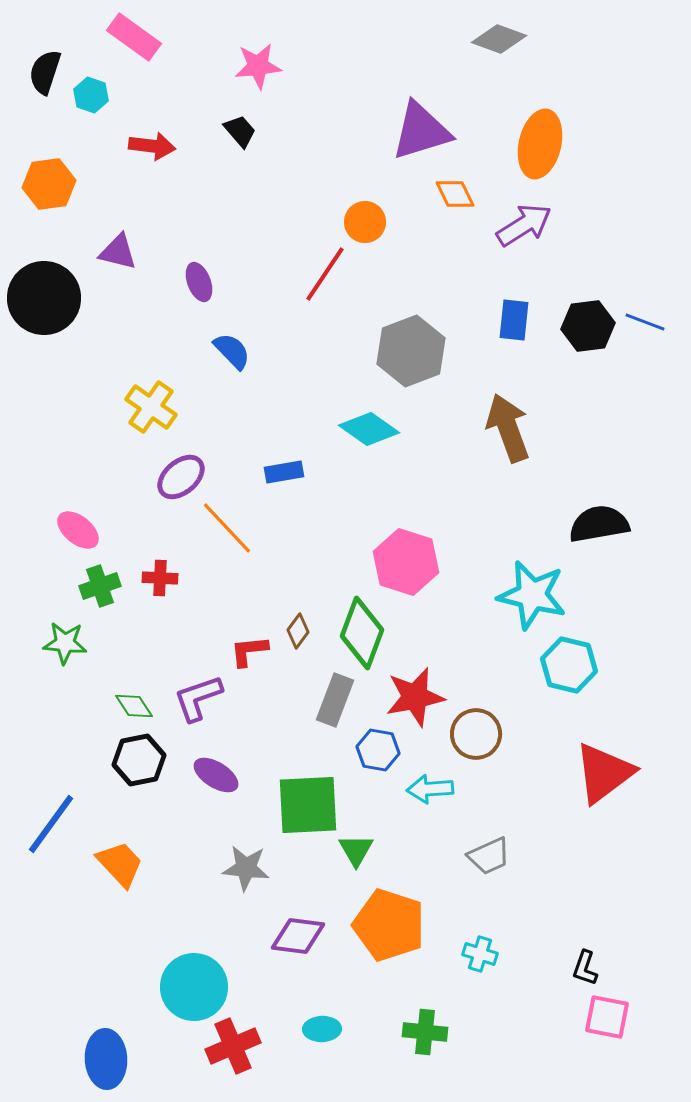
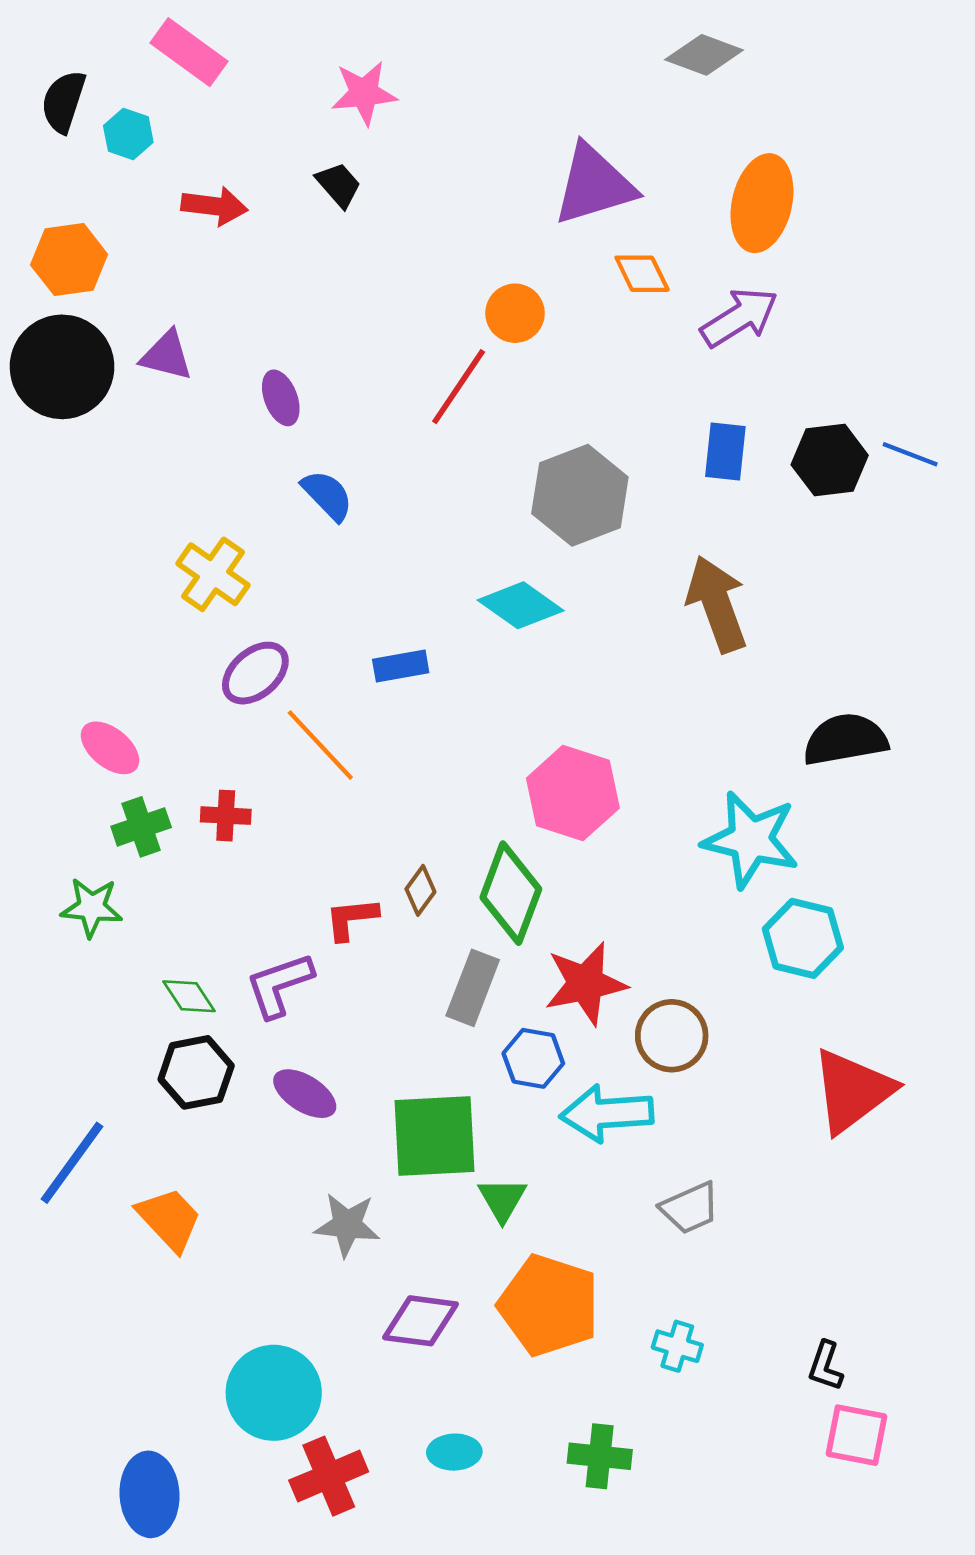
black circle: (44, 298) -> (62, 367), moved
cyan arrow: (430, 789) -> (607, 1113), size x1.4

